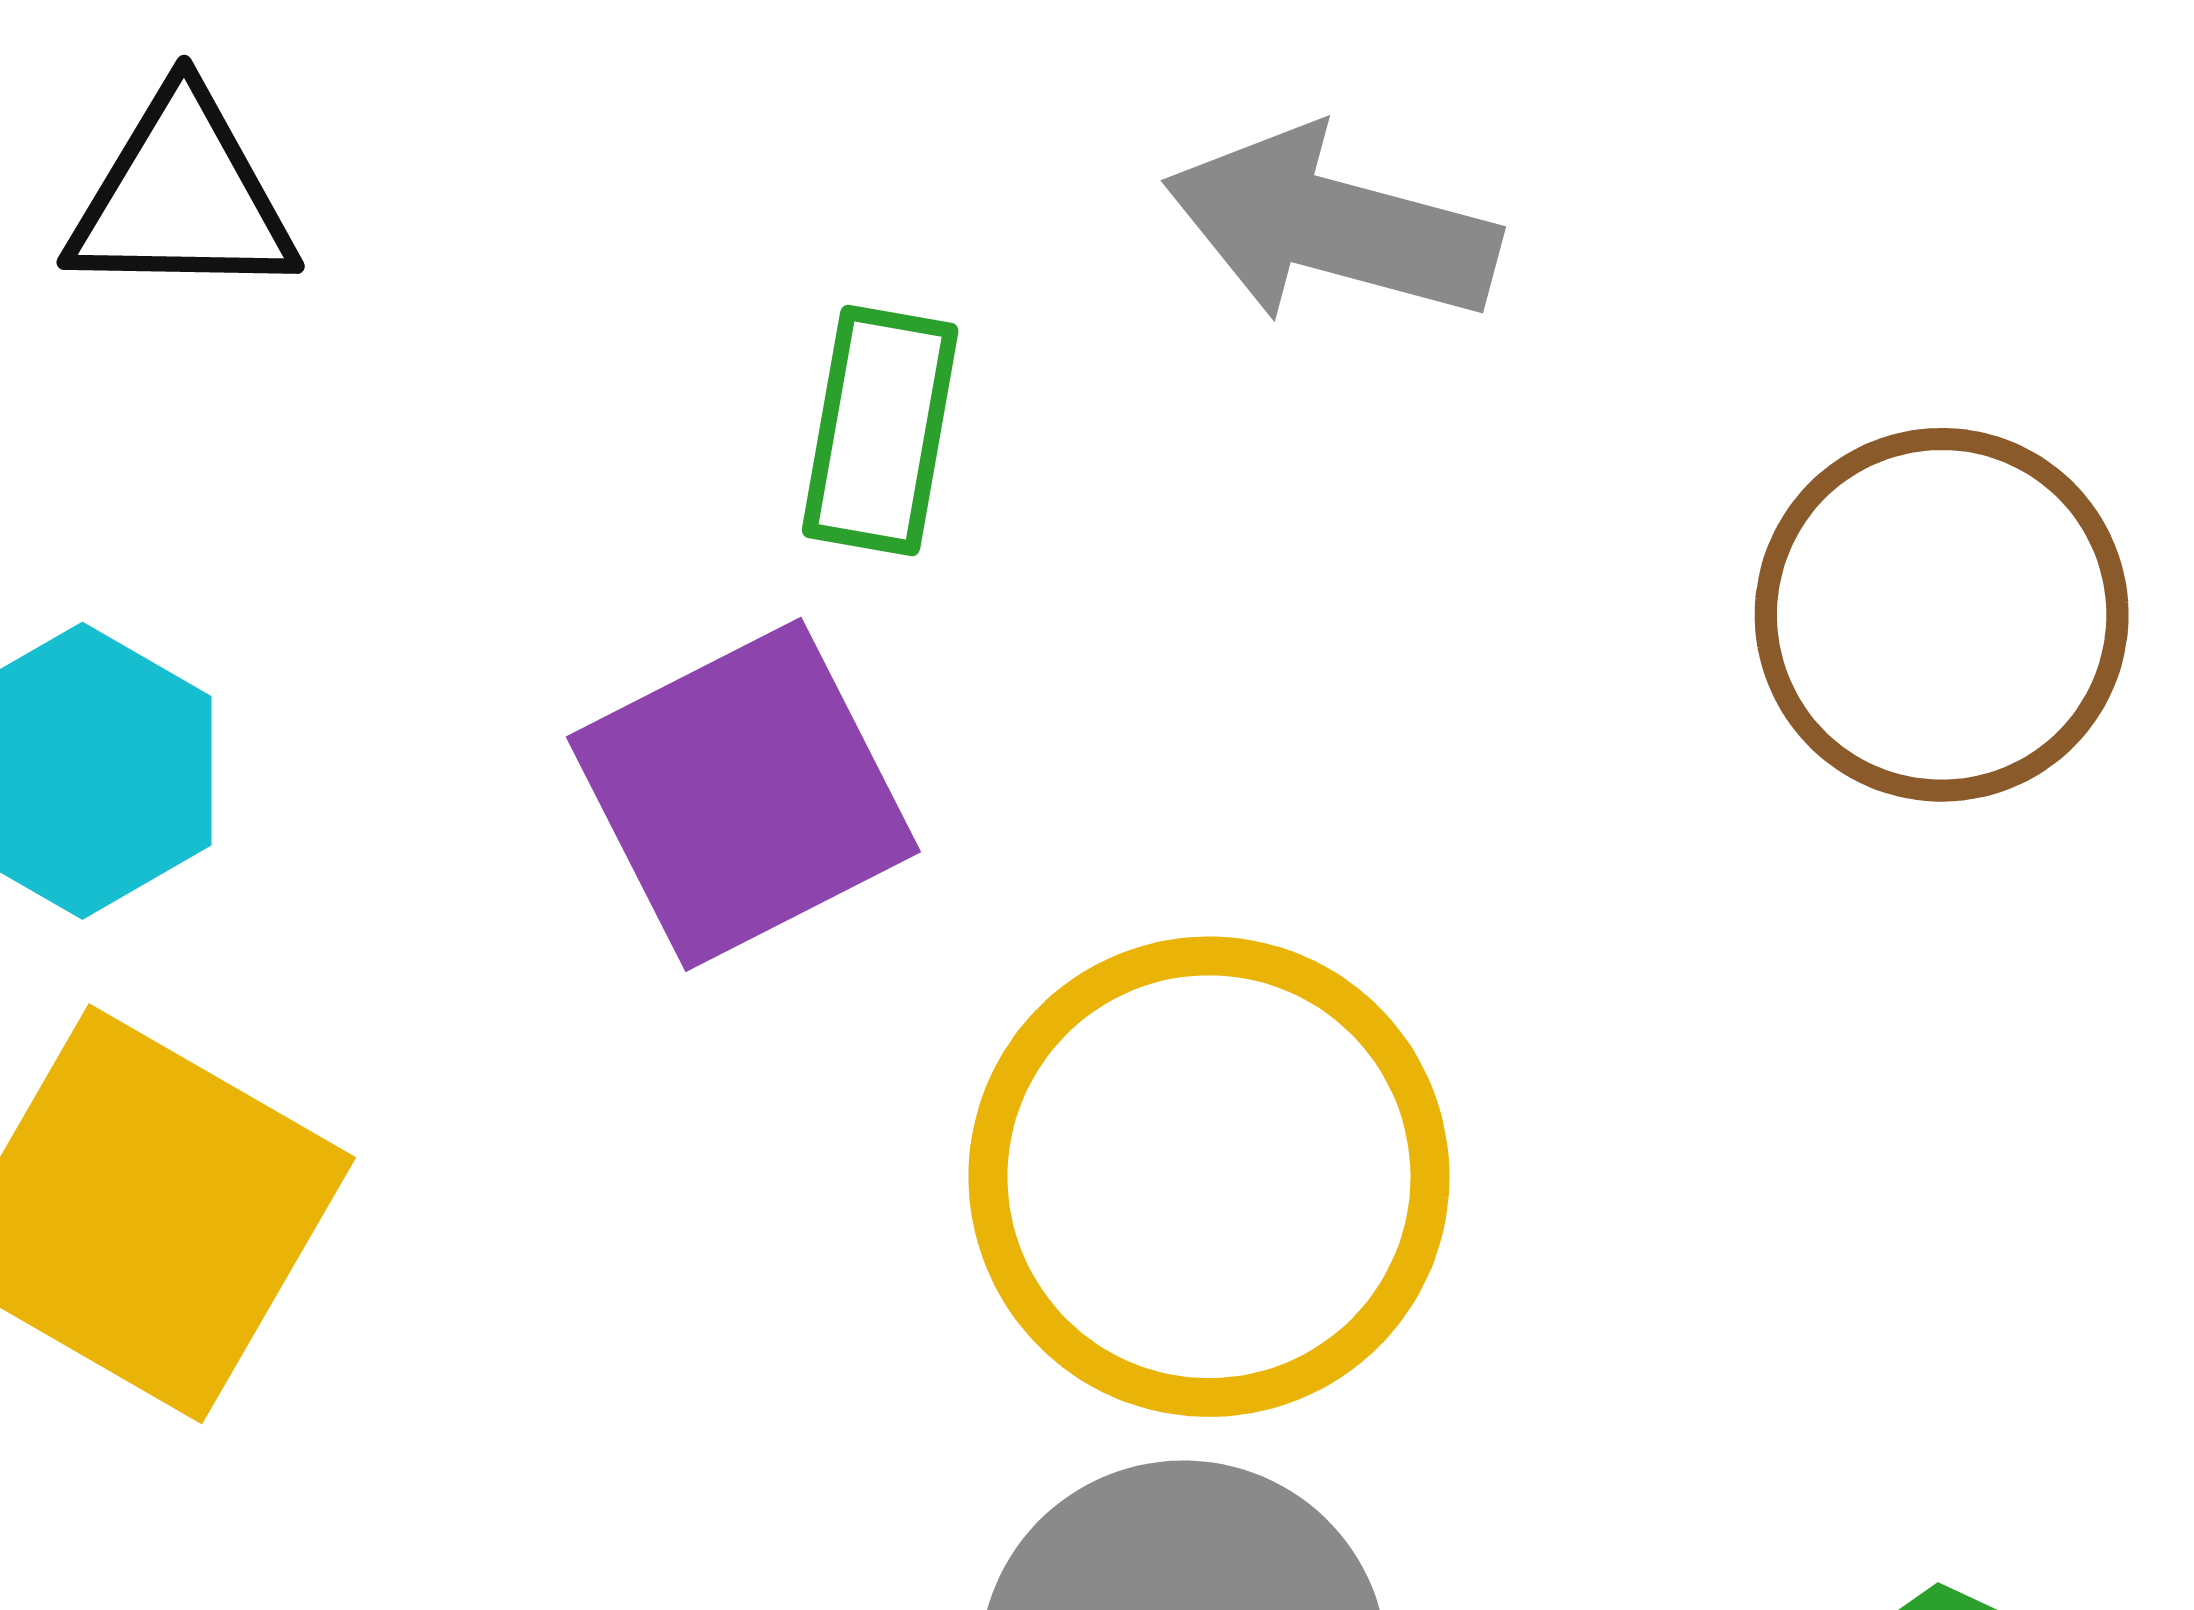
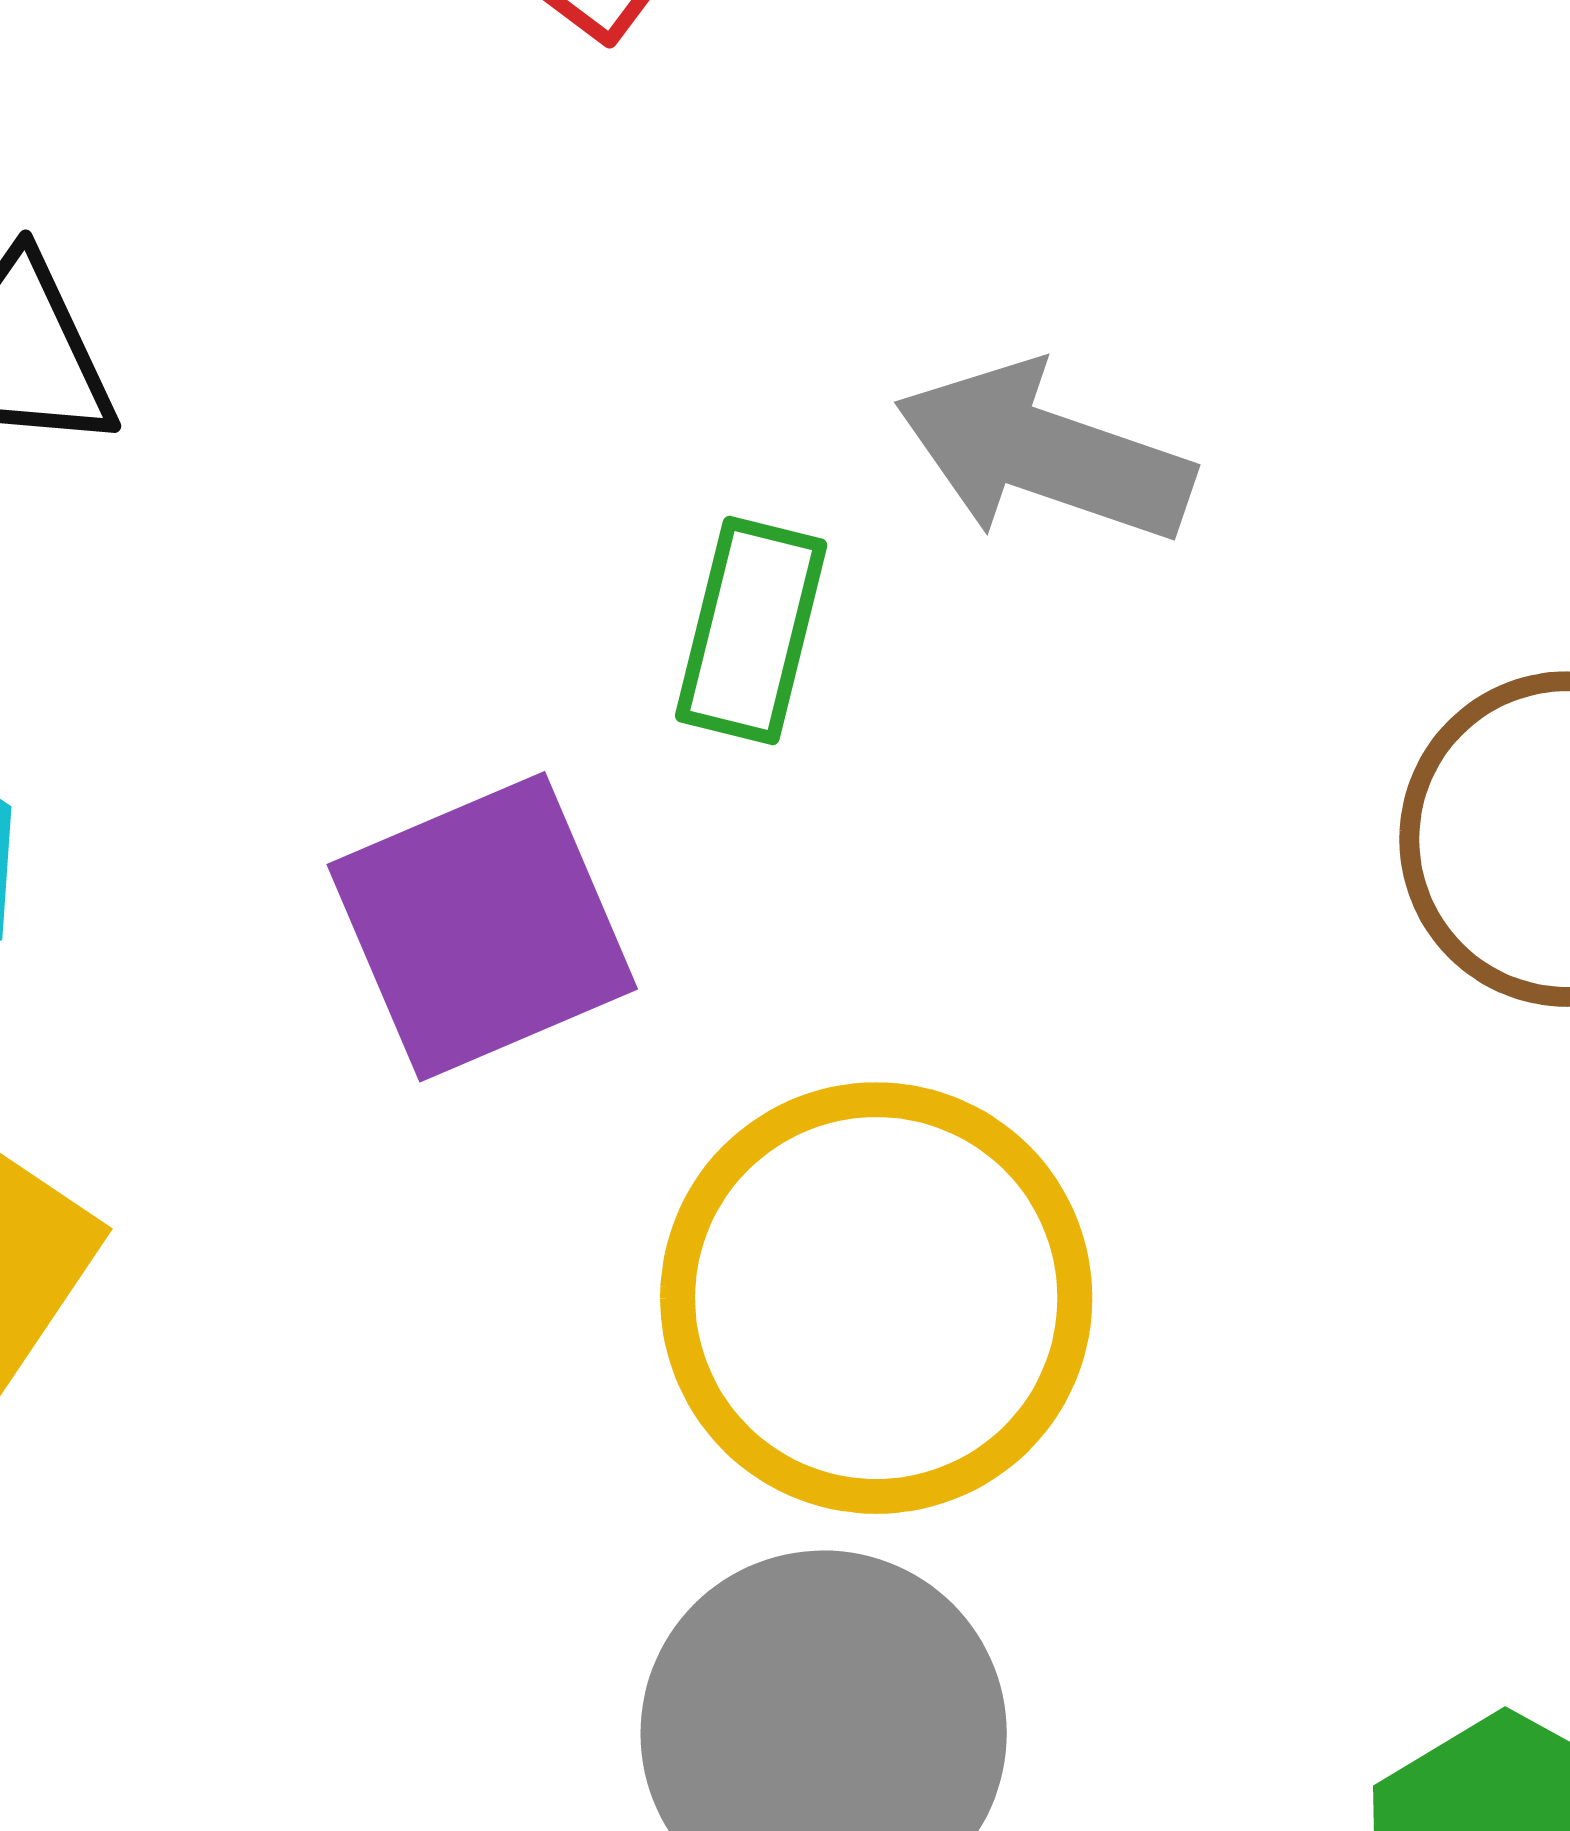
green rectangle: (880, 431) -> (751, 631), moved

